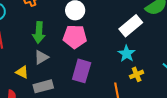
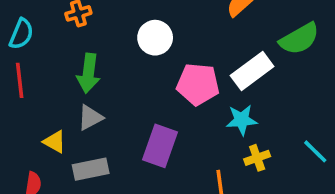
pink pentagon: (75, 37) -> (198, 84), moved
cyan star: (127, 54) -> (242, 120), turned 30

